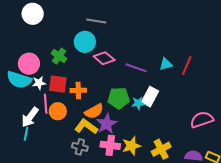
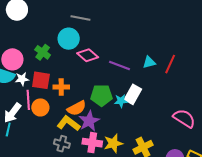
pink semicircle: (202, 120) -> (184, 118), turned 50

